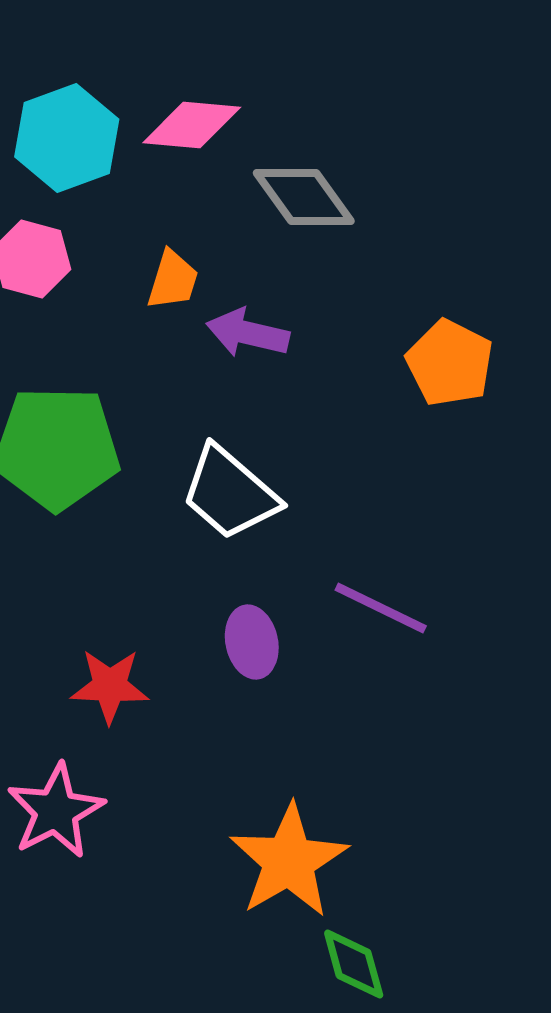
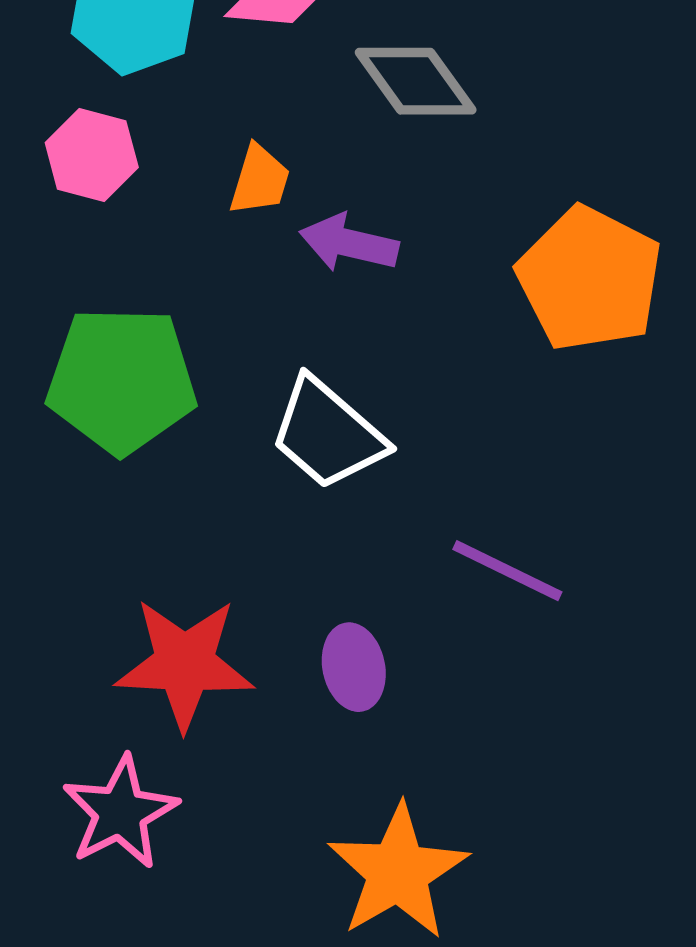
orange pentagon: (450, 363) -> (590, 279), size x1.4
purple ellipse: (252, 642) -> (354, 667), moved
red star: (110, 686) -> (185, 664), size x1.5

